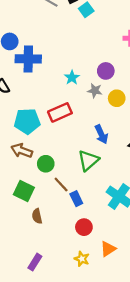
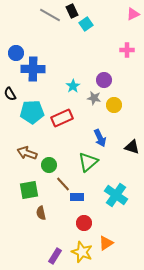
cyan pentagon: (27, 121) -> (32, 112), moved
green square: (24, 191) -> (29, 190), turned -36
blue rectangle: (76, 199) -> (77, 197), turned -64
yellow star: (82, 259) -> (82, 252), size x1.5
purple rectangle: (35, 262) -> (55, 256), moved

